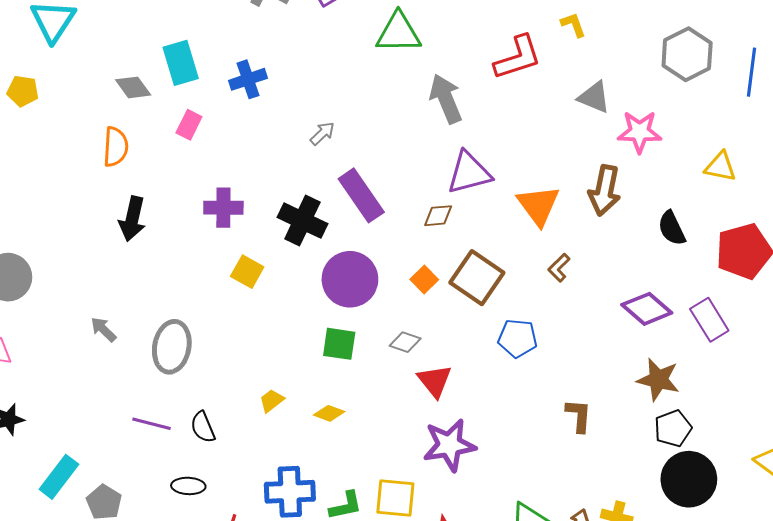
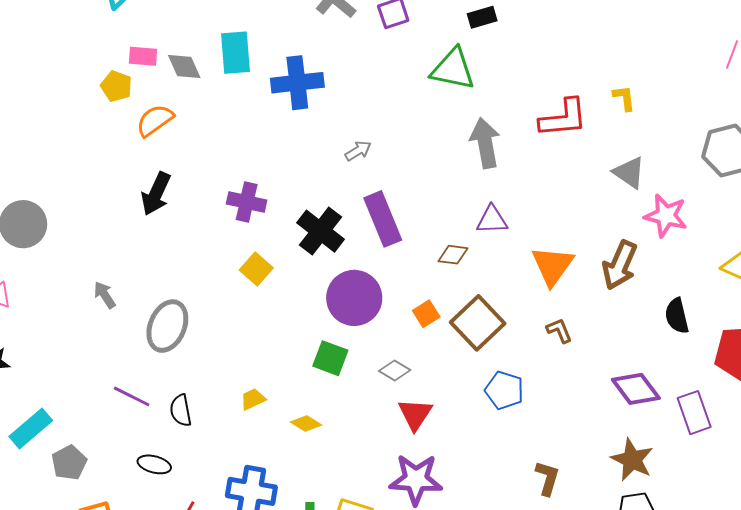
blue cross: (248, 79) -> (297, 83), size x1.4
yellow pentagon: (23, 91) -> (116, 86), moved
pink rectangle: (189, 125) -> (143, 56), moved, turned 56
orange semicircle: (116, 147) -> (155, 120), turned -141
purple triangle: (469, 173) -> (492, 220), size x0.7
brown L-shape: (559, 268) -> (559, 330), turned 100

